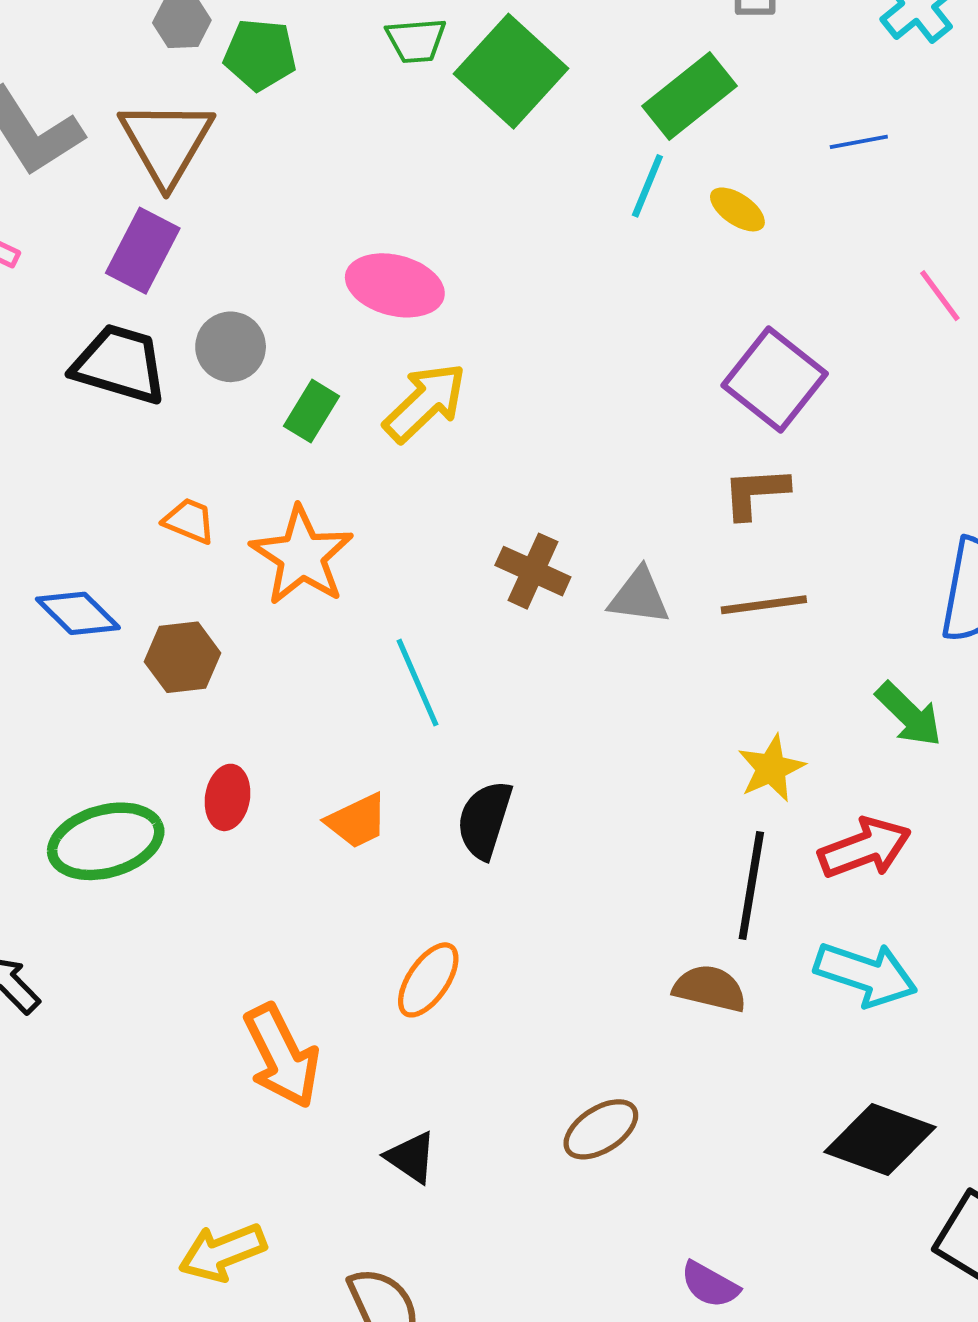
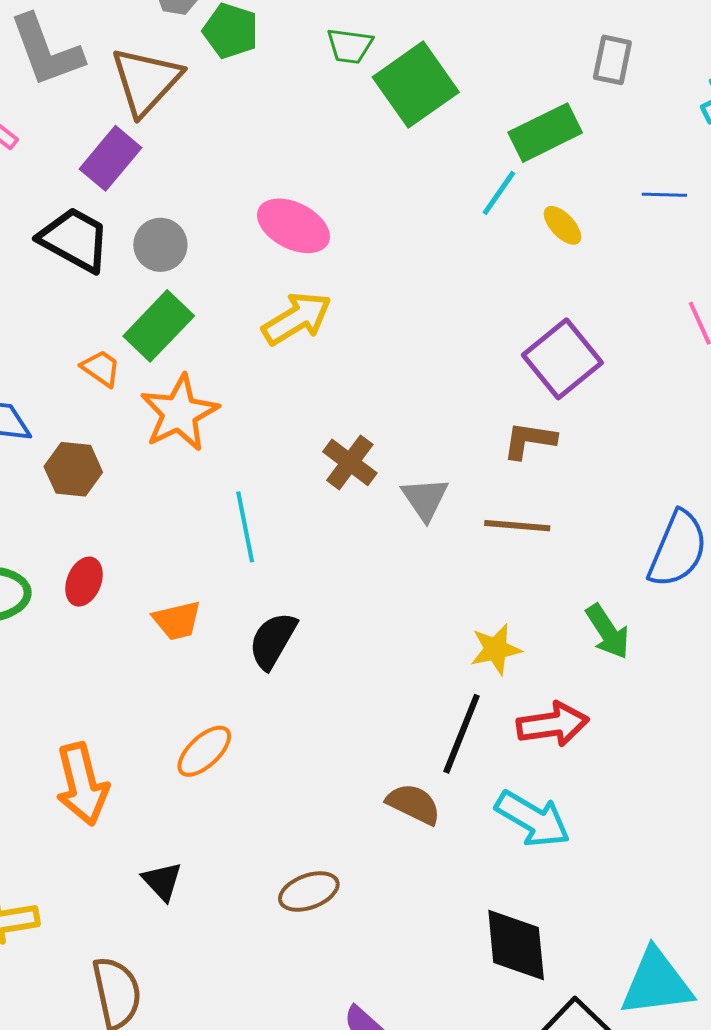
green rectangle: (312, 411) -> (159, 326), moved, size x1.5
gray triangle: (639, 596) -> (425, 499), turned 36
black diamond: (880, 1139) -> (516, 945), turned 52

